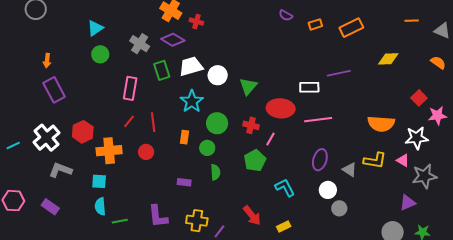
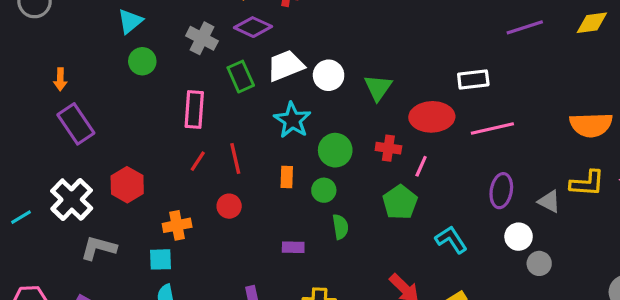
purple line: (339, 73) -> (525, 27), moved
orange cross: (109, 151) -> (177, 225), moved, size x0.7

